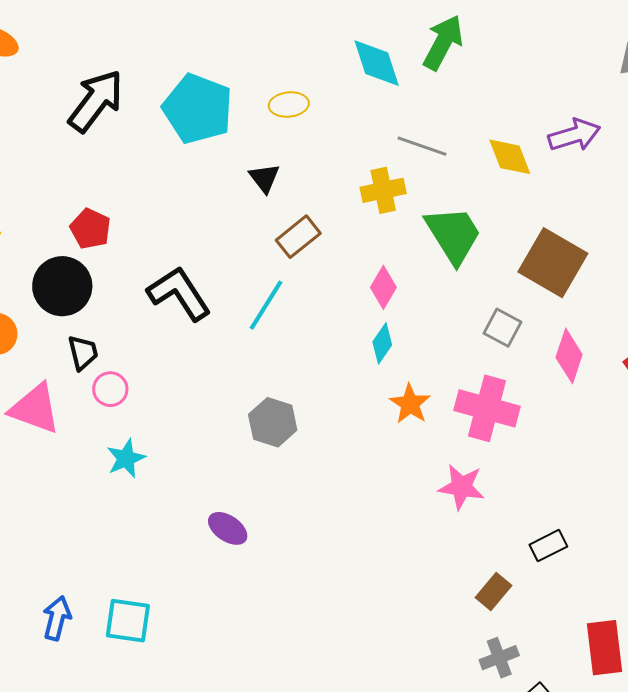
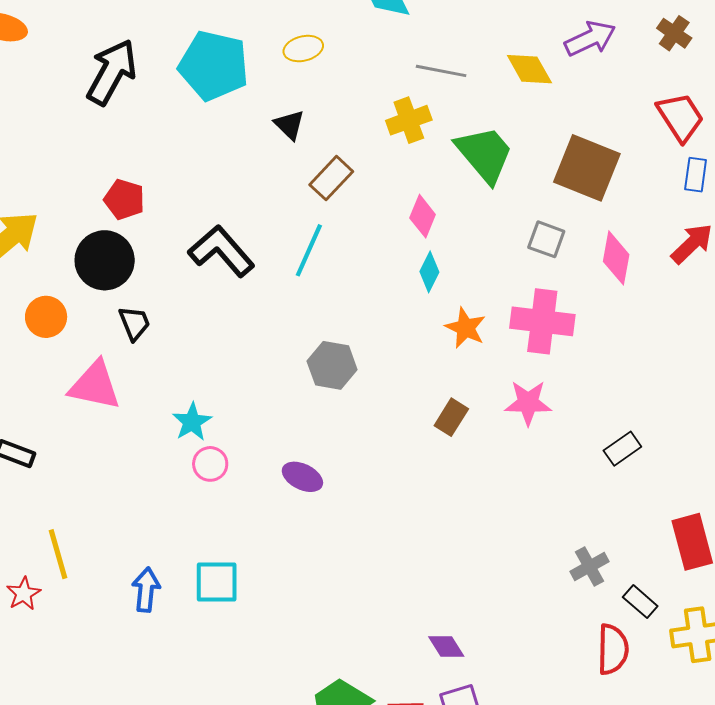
pink circle: (110, 389) -> (210, 464), moved
brown rectangle: (493, 592) -> (451, 417), moved

